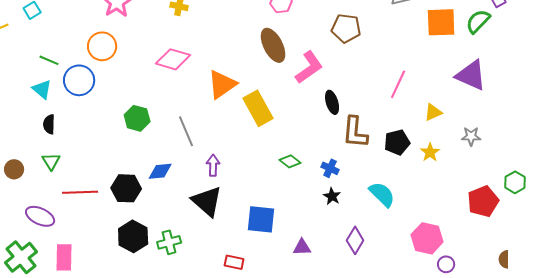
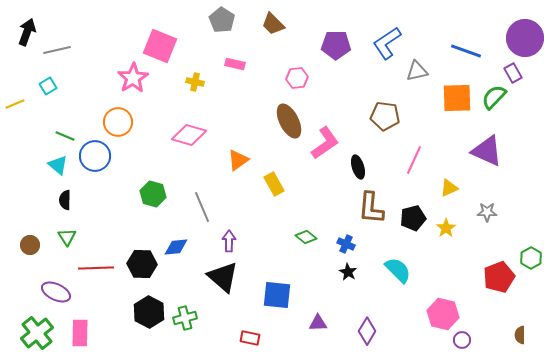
brown pentagon: (346, 28) -> (385, 116), moved
orange triangle: (222, 84) -> (238, 160), size x0.7
black ellipse: (332, 102) -> (358, 167), moved
yellow rectangle: (258, 108) -> (274, 184), size x0.7
purple diamond: (355, 240) -> (367, 331), moved

